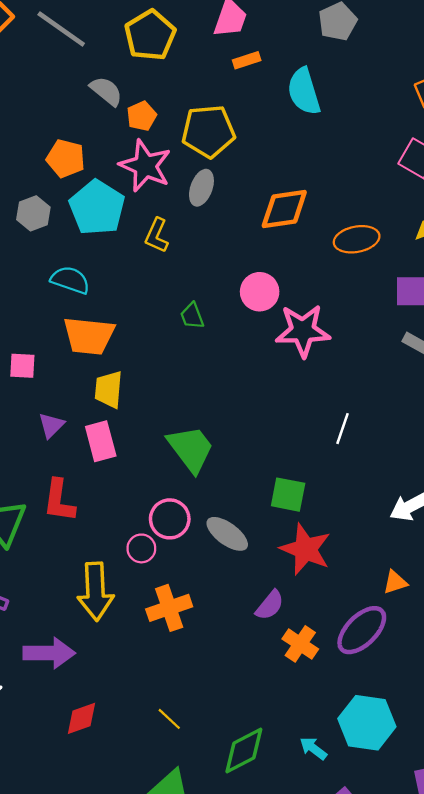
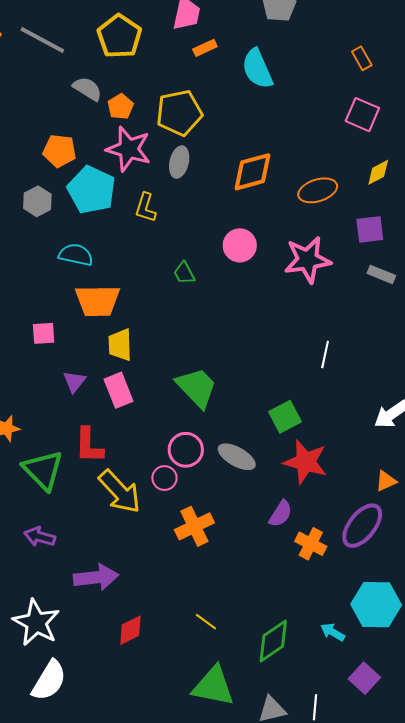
pink star: (303, 331) -> (308, 260), moved
green square: (288, 495) -> (285, 417), turned -32
yellow arrow: (95, 591) -> (120, 492), moved, turned -33

